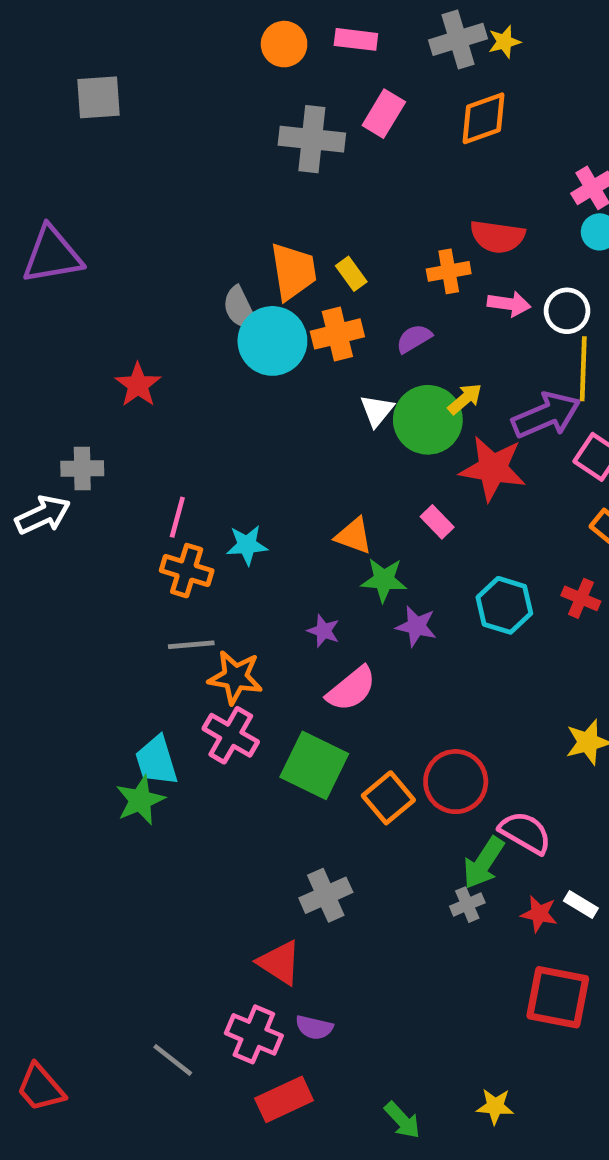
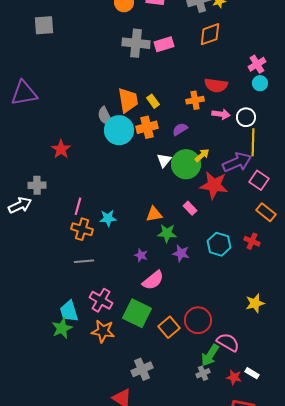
pink rectangle: (384, 114) -> (164, 44), moved, turned 42
orange triangle: (354, 536) -> (154, 214), turned -30
orange star: (235, 677) -> (103, 331), moved

